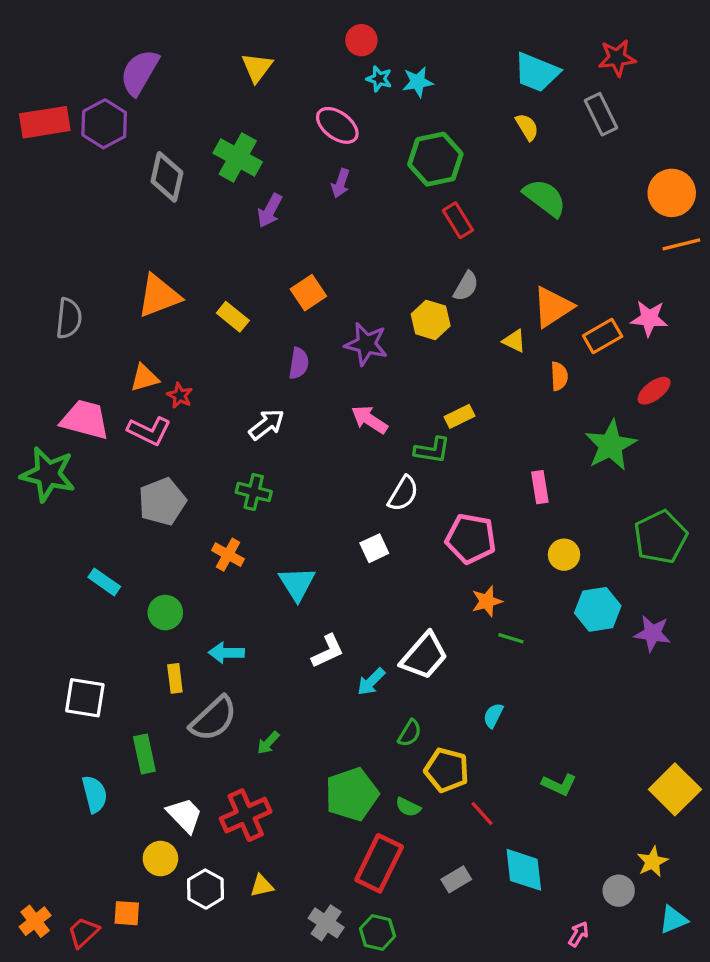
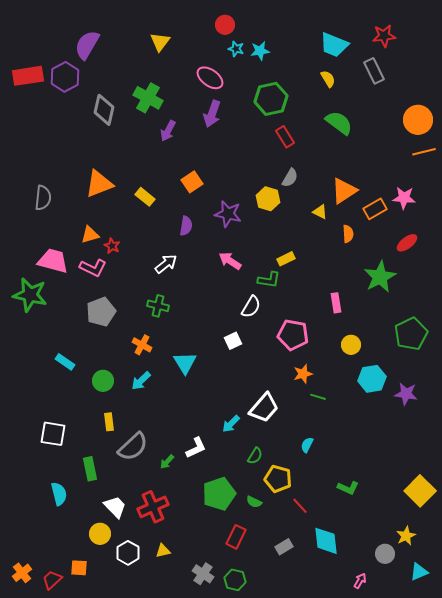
purple arrow: (341, 183) -> (212, 114), size x1.5
white L-shape: (328, 651) -> (196, 448), moved
cyan arrow: (226, 653) -> (141, 381), moved, turned -45
red rectangle: (379, 863) -> (236, 537), size x0.7

